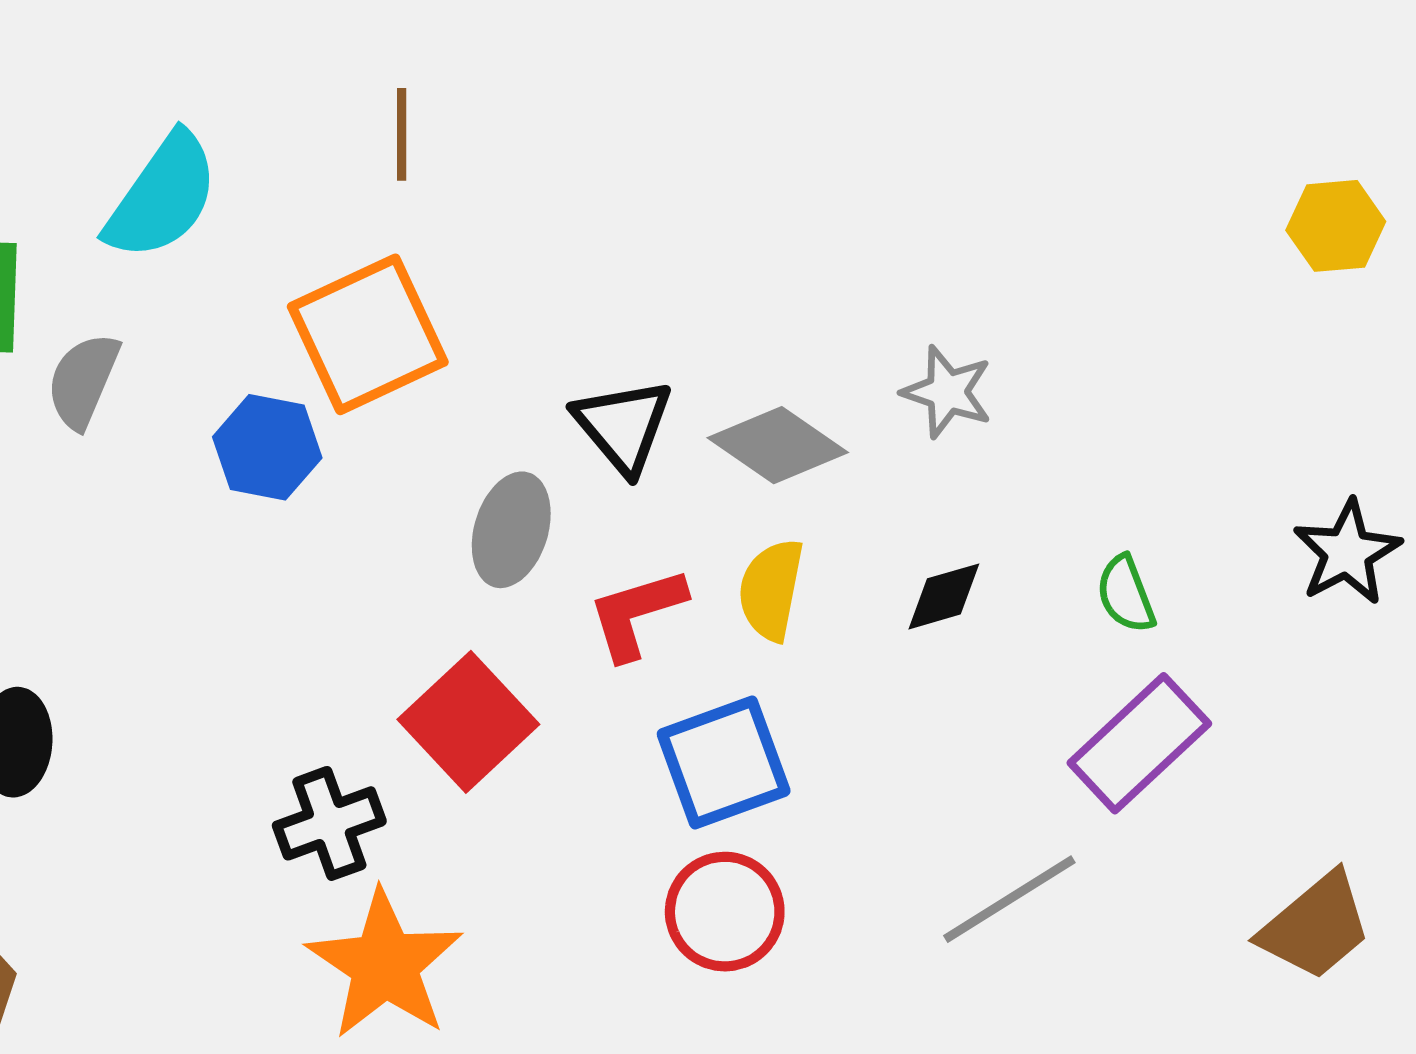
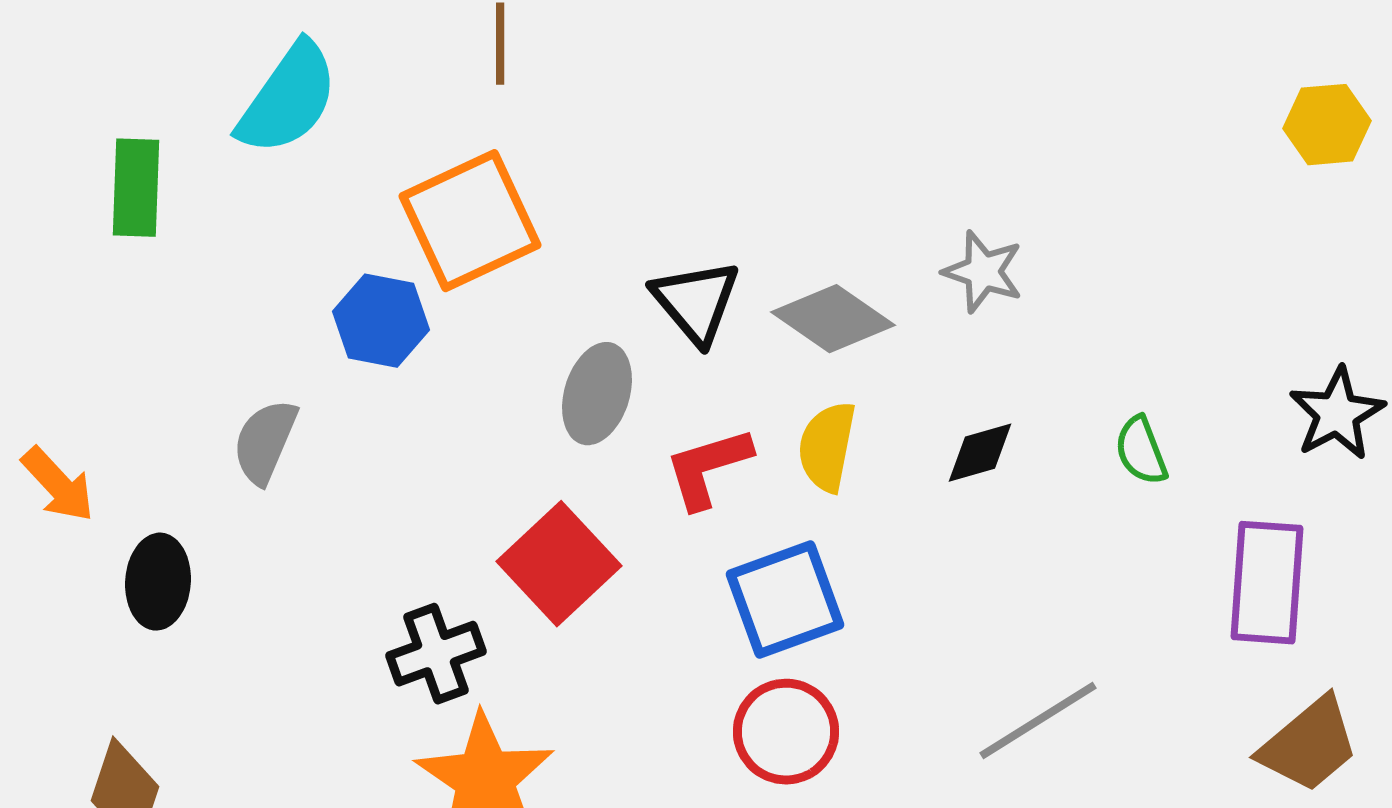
gray semicircle: (83, 381) -> (265, 442), moved
purple rectangle: (1139, 743) -> (1267, 583), moved, turned -43

